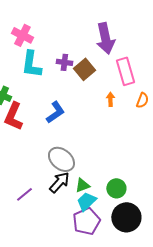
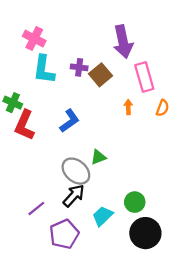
green triangle: (82, 185) -> (98, 157), moved
purple pentagon: (86, 221) -> (64, 234), moved

